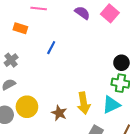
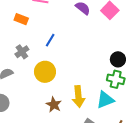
gray cross: (11, 60) -> (22, 52), moved
yellow circle: (27, 107) -> (45, 72), moved

